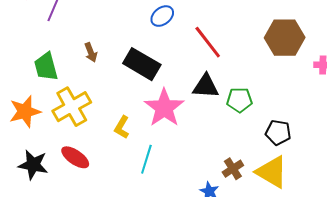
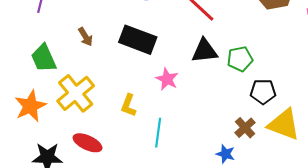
pink star: (164, 108) -> (167, 79), size x0.6
black pentagon: (278, 132) -> (263, 92), moved

